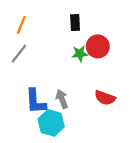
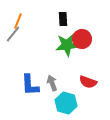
gray line: (19, 54) -> (13, 34), moved
green star: (80, 54) -> (67, 45), size x1.6
cyan hexagon: (51, 123) -> (66, 103), moved

